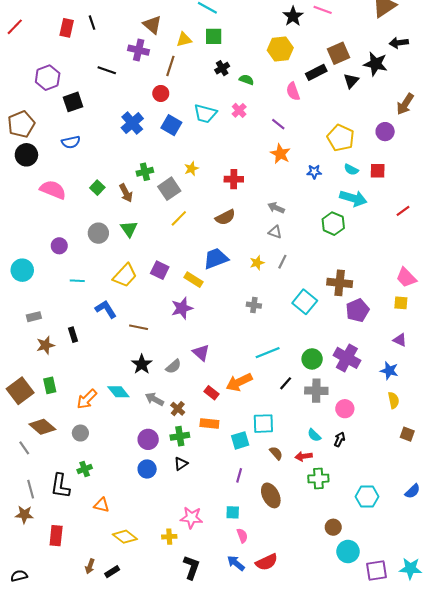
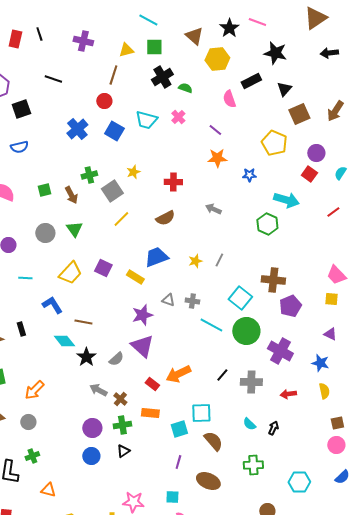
brown triangle: (152, 25) -> (194, 36), moved
purple cross: (139, 50) -> (83, 41), moved
brown square: (338, 53) -> (299, 114), moved
black star: (376, 64) -> (275, 53), moved
black cross: (222, 68) -> (162, 77), size x1.5
purple circle: (385, 132) -> (316, 153), moved
orange star: (280, 154) -> (217, 158), turned -30
cyan semicircle: (351, 170) -> (340, 173), moved, turned 96
red square: (378, 171) -> (309, 174), turned 35
green square: (97, 188) -> (44, 190), turned 32
gray triangle: (275, 232) -> (168, 300), moved
purple star: (182, 308) -> (142, 315), moved
purple triangle: (201, 353) -> (142, 346), size x1.4
cyan line: (268, 353) -> (211, 325), moved, turned 50
green circle: (312, 359) -> (246, 331), moved, size x1.4
cyan diamond: (118, 392) -> (64, 341), moved
pink circle: (345, 409) -> (336, 445), moved
brown square: (407, 434) -> (337, 423), turned -32
brown semicircle: (276, 453) -> (213, 441), size x1.5
red arrow: (304, 456) -> (288, 394), moved
brown ellipse: (271, 495) -> (208, 481), turned -40

